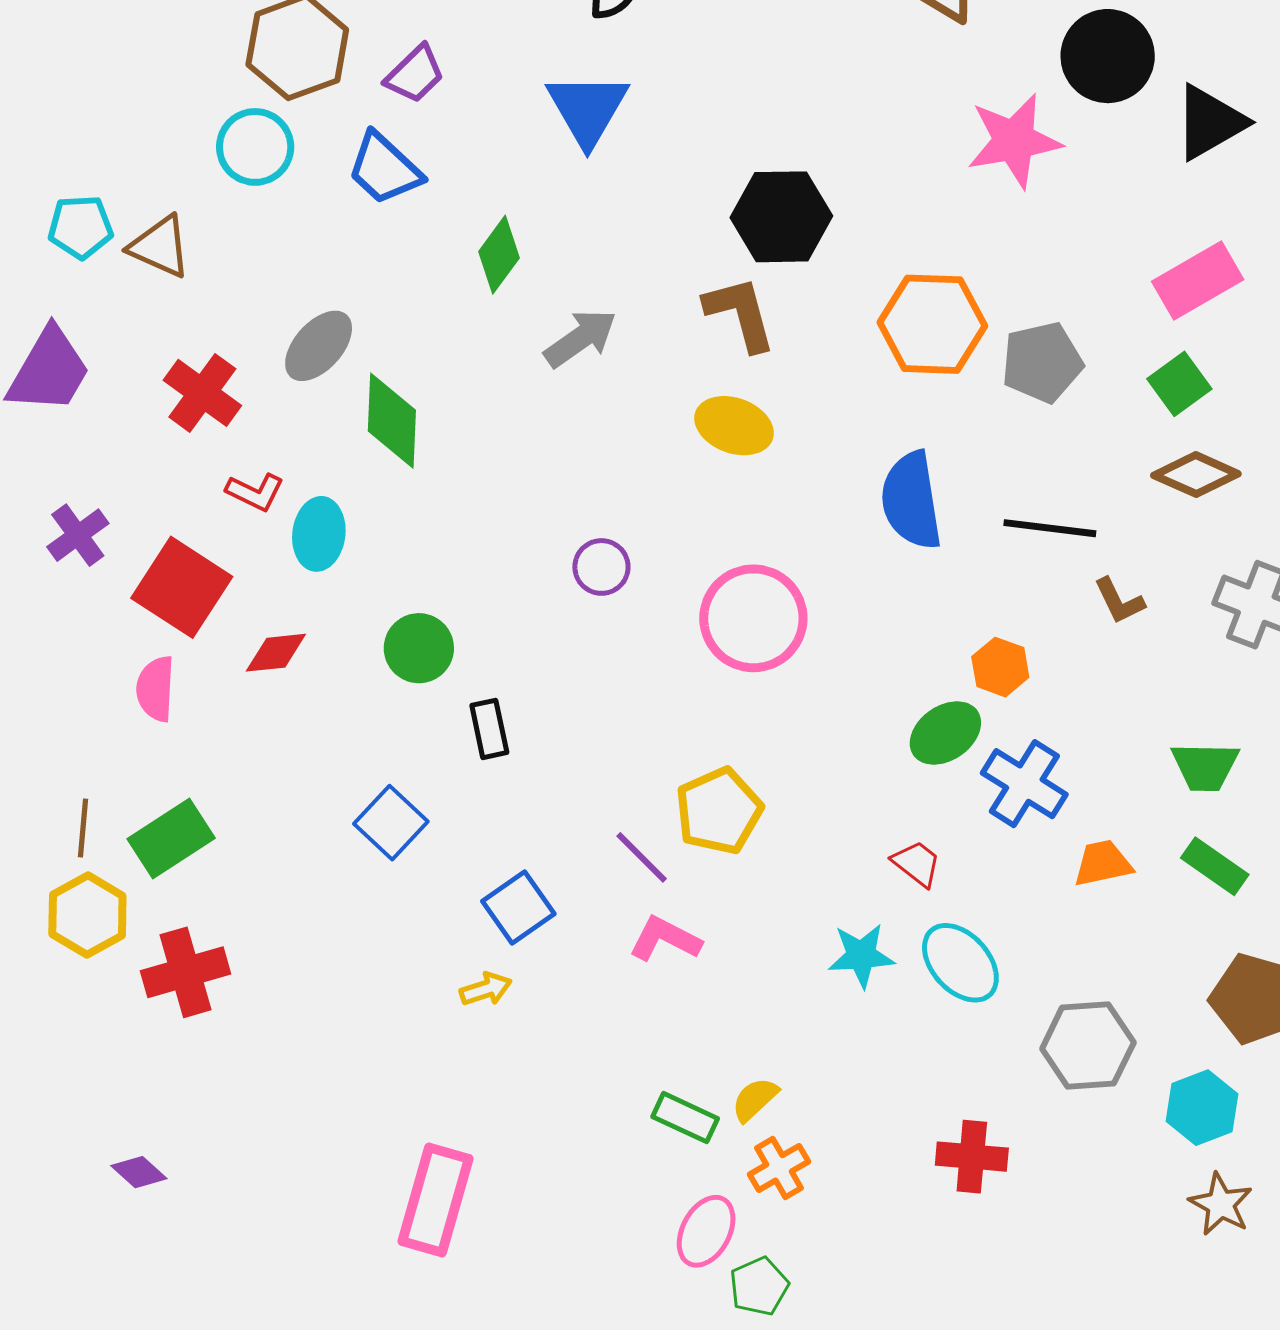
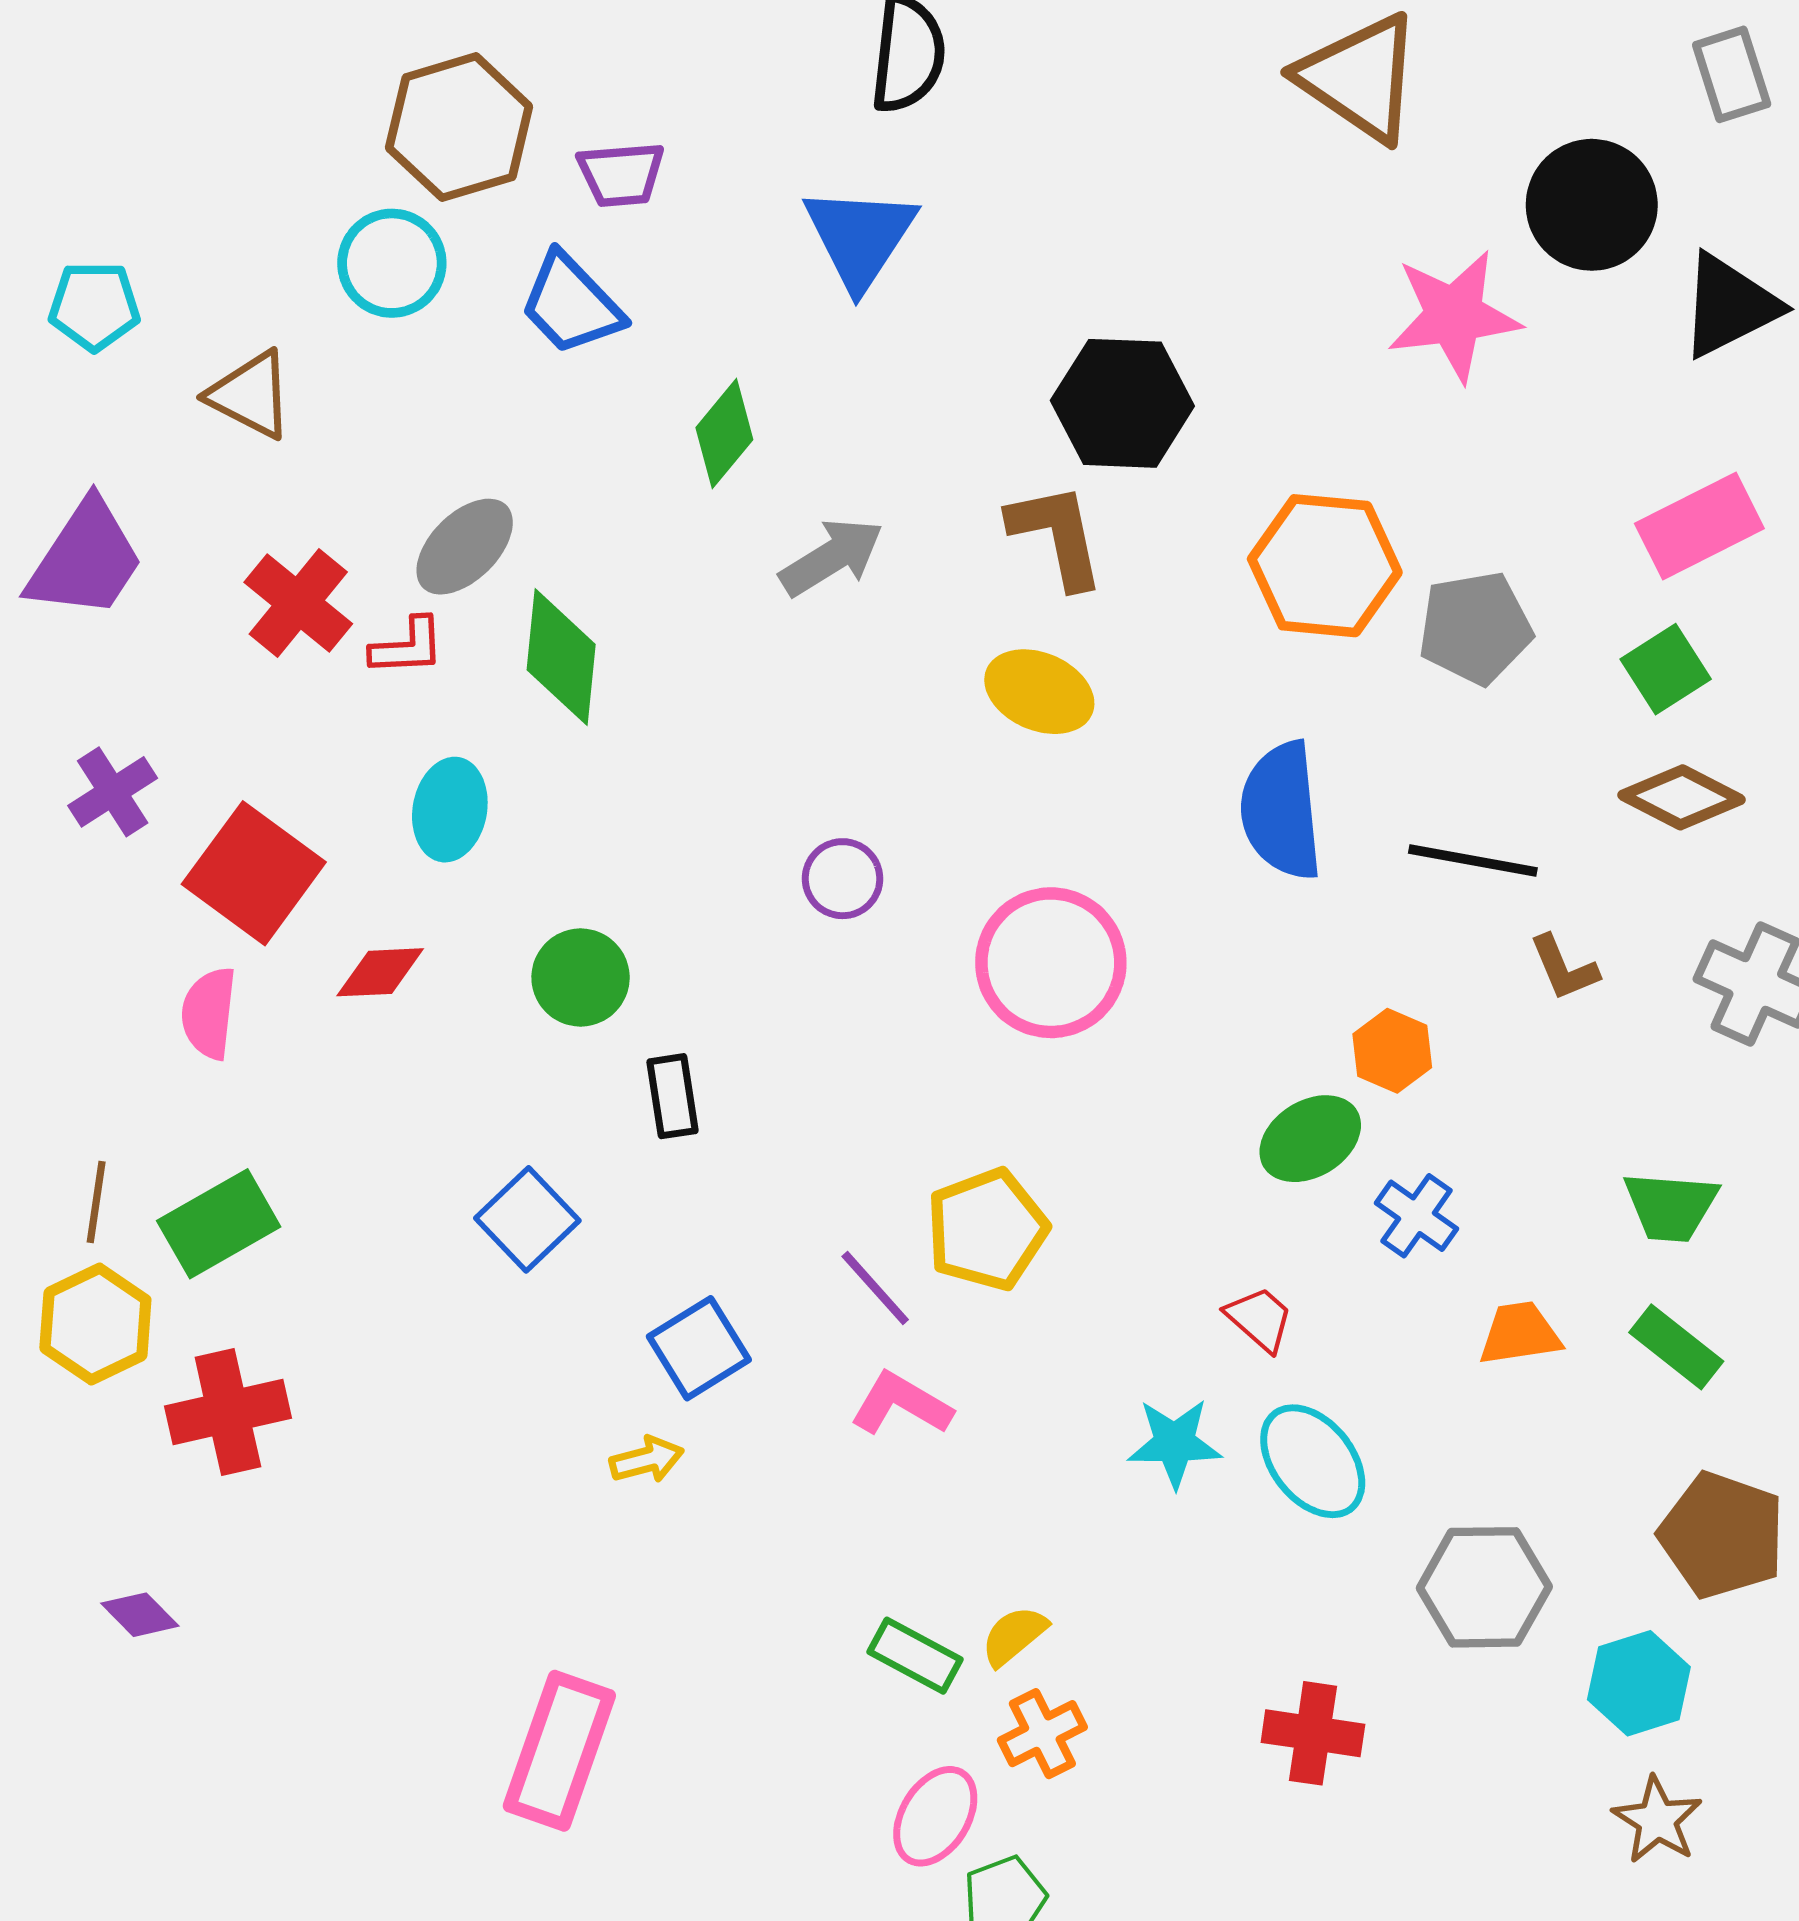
purple trapezoid: (415, 74) -> (621, 174), turned 36
cyan pentagon: (80, 227) -> (94, 306), moved
red L-shape: (255, 492) -> (407, 647), moved, turned -32
blue cross: (1024, 784) -> (1416, 1216), size x0.7
purple diamond: (139, 1172) -> (140, 1615), moved

